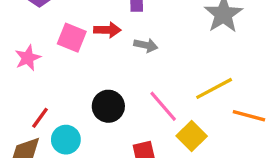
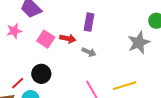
pink star: (28, 58) -> (14, 31), moved
black circle: (108, 106) -> (41, 74), moved

